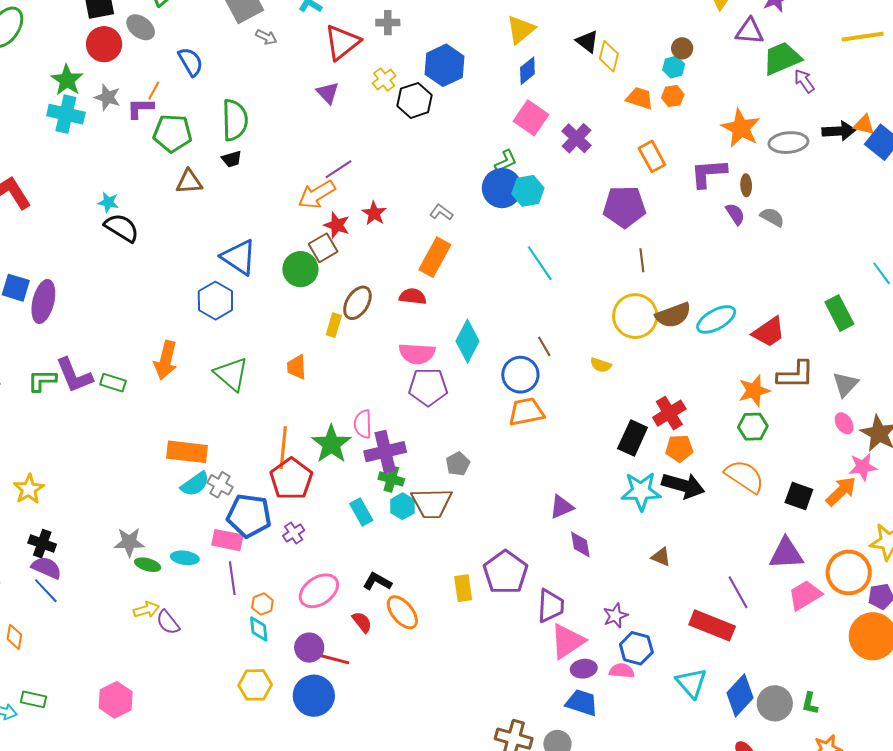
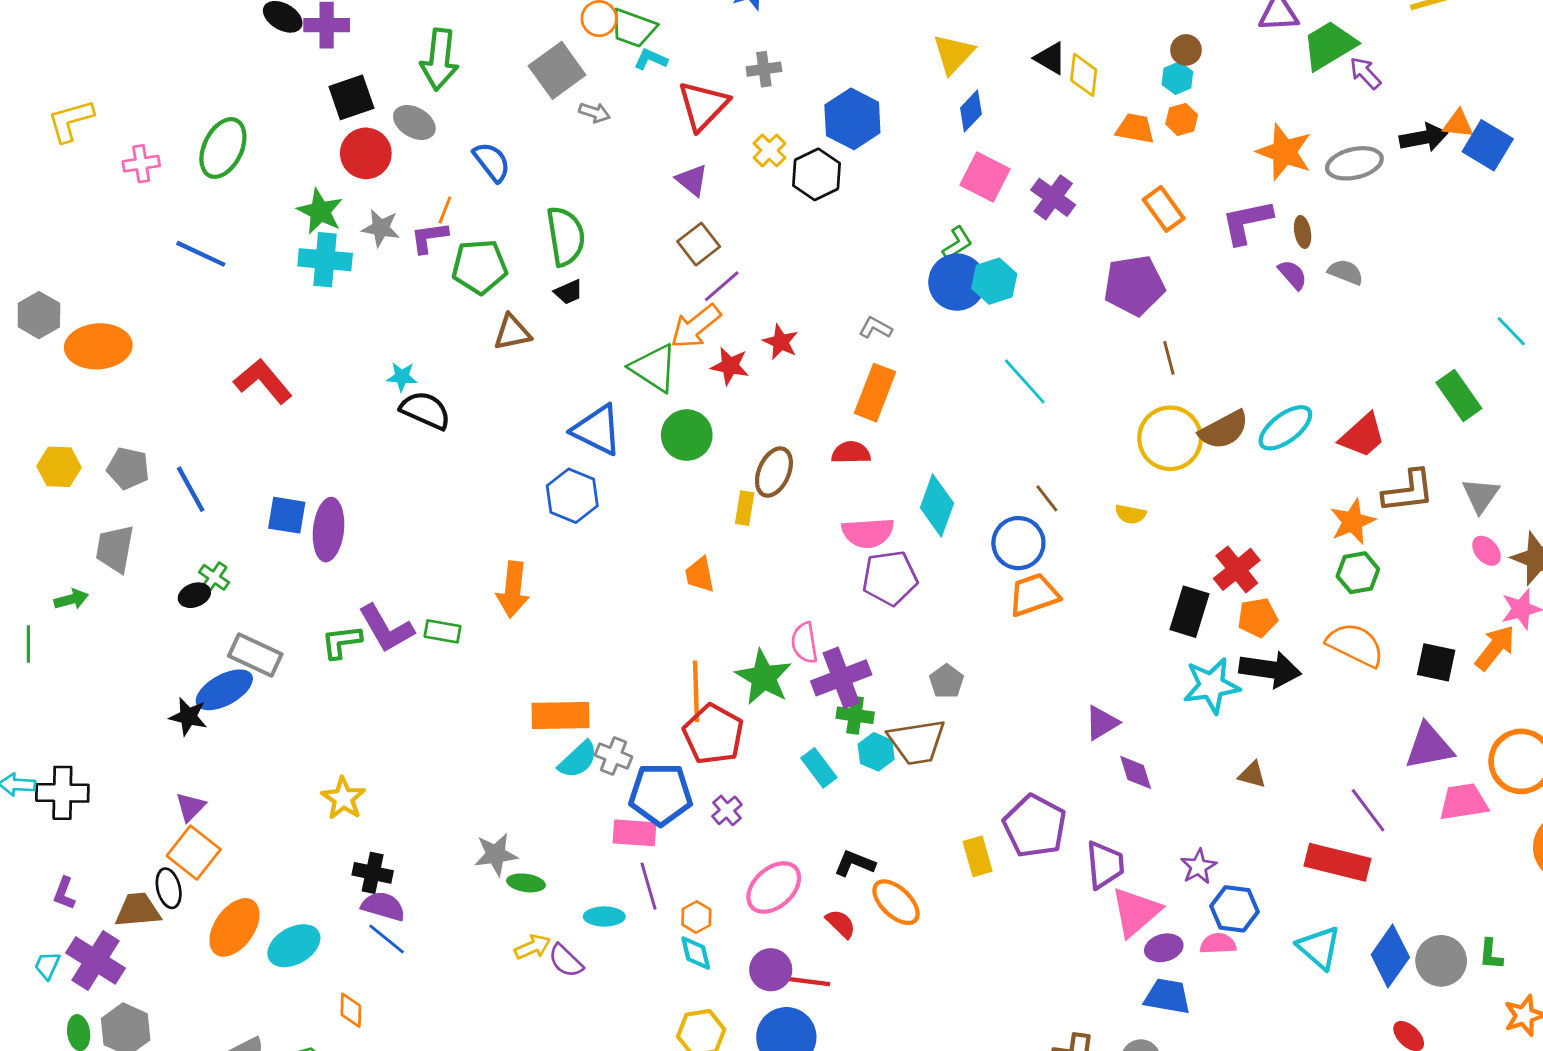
brown square: (323, 248) -> (699, 244), moved
green triangle: (231, 374) -> (654, 368), moved
cyan ellipse: (185, 558) -> (604, 917), moved
pink trapezoid: (805, 595) -> (1464, 802), turned 30

